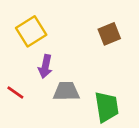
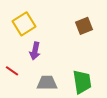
gray trapezoid: (66, 91) -> (47, 83), moved

